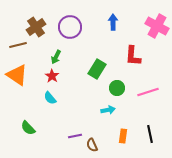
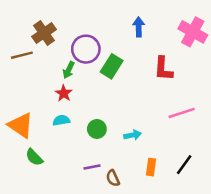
purple circle: (70, 27) -> (86, 49), moved
green rectangle: (97, 69) -> (112, 66), moved
orange triangle: (17, 75) -> (21, 125), moved
green circle: (117, 88) -> (97, 129), moved
cyan semicircle: (50, 98) -> (61, 120), turned 120
black line: (150, 134) -> (184, 165), turned 48

